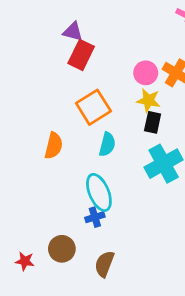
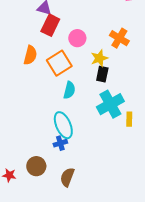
pink circle: (146, 73) -> (77, 38), moved
yellow star: (148, 100) -> (99, 58), turned -30
orange semicircle: (54, 146) -> (30, 55), moved

